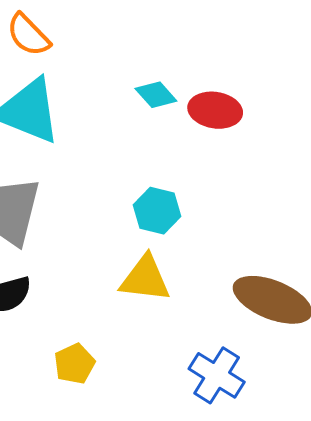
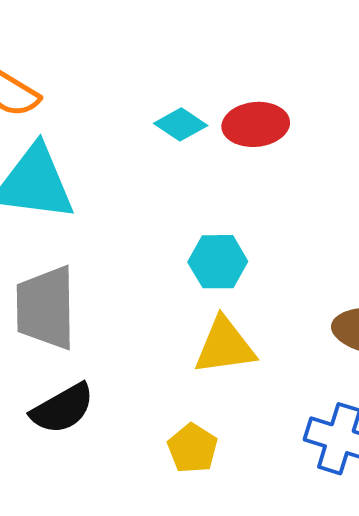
yellow pentagon: (74, 364) -> (193, 448), moved

